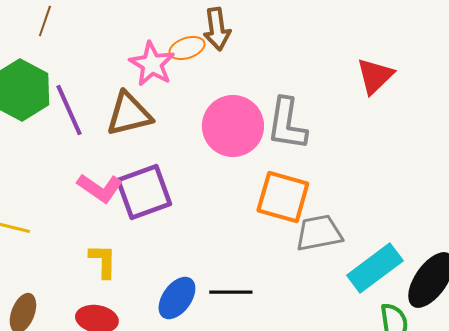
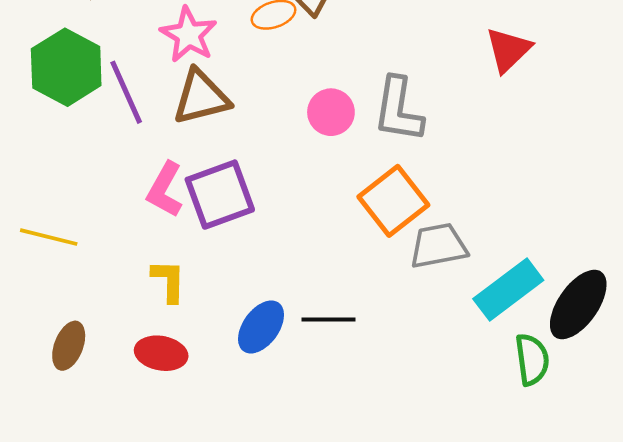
pink star: (152, 64) -> (189, 35), moved
pink circle: (233, 126) -> (331, 112), size x0.6
pink L-shape: (100, 188) -> (165, 190), turned 84
orange square: (283, 197) -> (393, 201), turned 36

